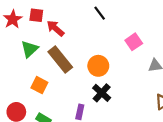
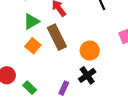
orange square: (39, 85) -> (33, 46), moved

